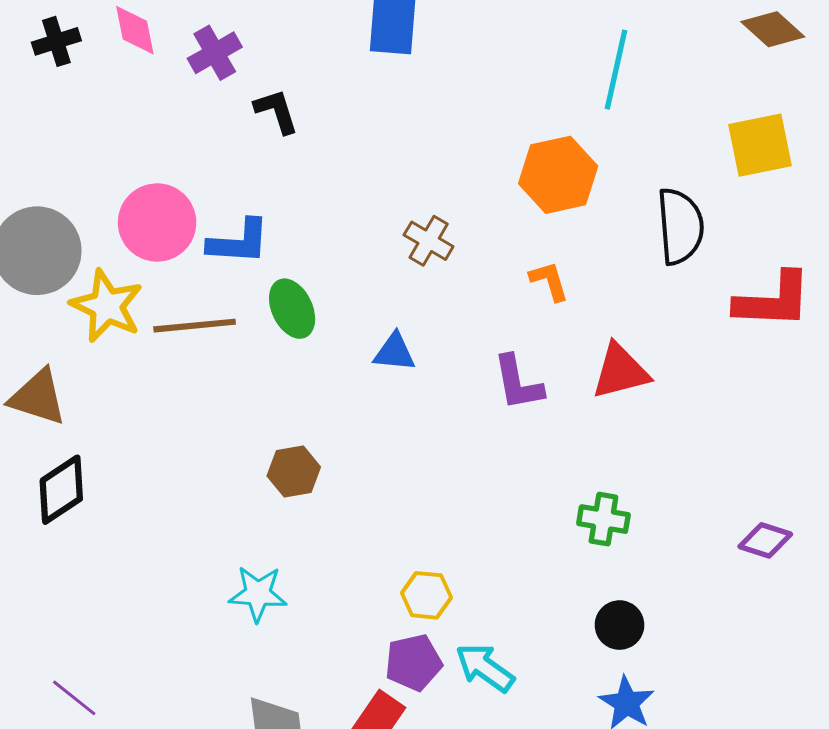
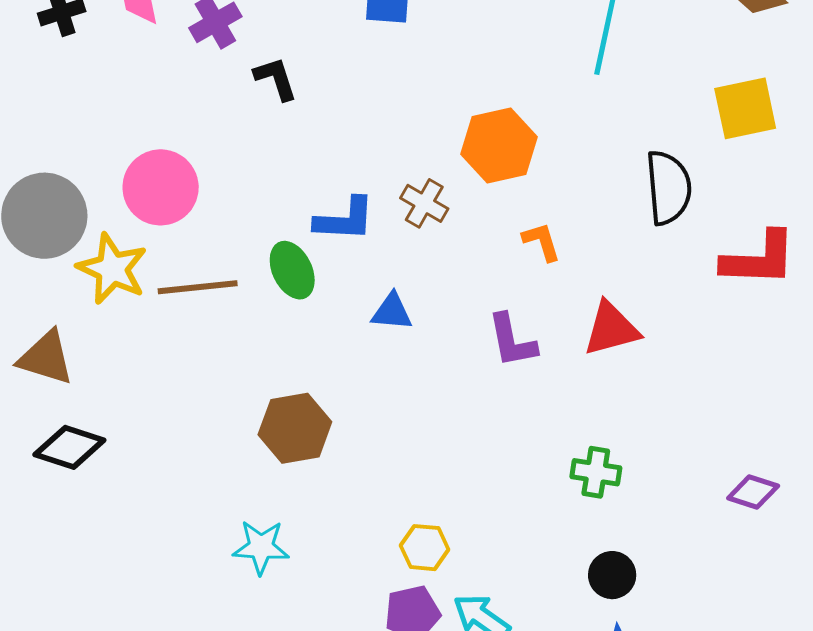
orange hexagon: (558, 175) -> (499, 146), moved
blue L-shape: (239, 242) -> (345, 219), moved
brown hexagon: (294, 472) -> (295, 428), size x1.4
black diamond: (61, 490) -> (69, 447), turned 52

